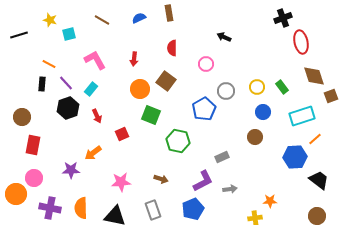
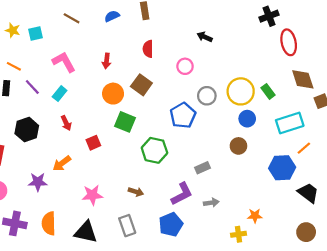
yellow star: (50, 20) -> (13, 30), moved
yellow circle: (257, 87) -> (241, 91), size x1.6
black hexagon: (68, 108) -> (27, 130), moved

